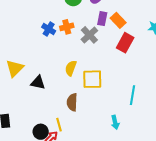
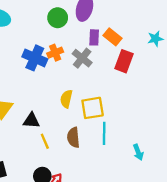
blue cross: (49, 29) -> (35, 58), size x1.5
cyan line: (133, 95) -> (104, 133), moved
cyan arrow: (115, 122) -> (138, 152), moved
yellow line: (59, 125) -> (45, 141), moved

